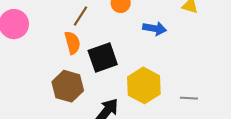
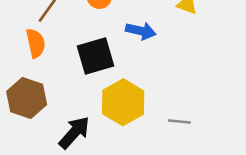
black square: (103, 57) -> (96, 56), moved

